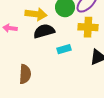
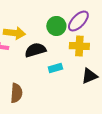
yellow arrow: (36, 14) -> (14, 33), moved

